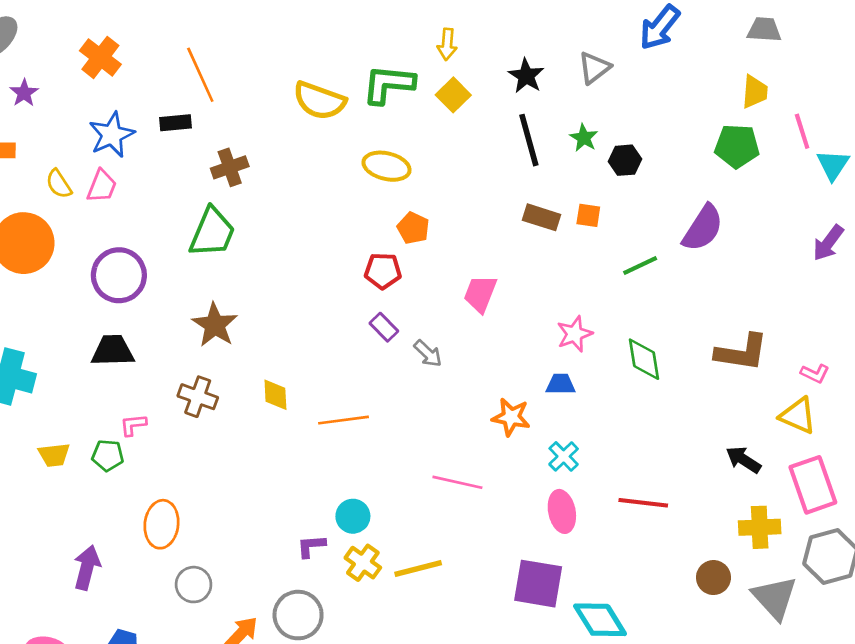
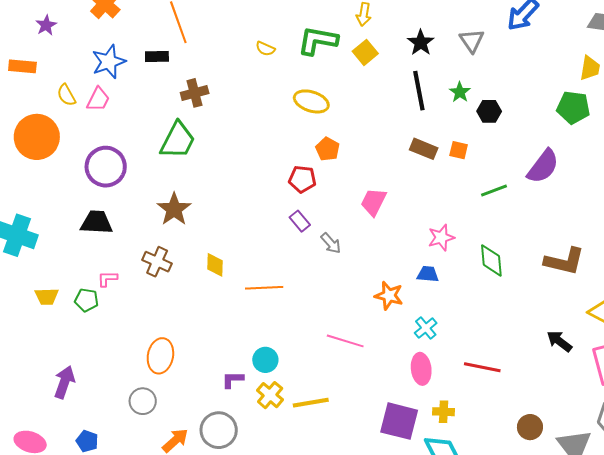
gray triangle: (594, 68) -> (472, 41), turned -32
yellow semicircle: (319, 101) -> (265, 49), size x0.5
orange ellipse: (161, 524) -> (160, 356), moved
yellow cross: (760, 527) -> (444, 412), moved, size x0.7

